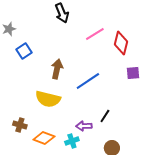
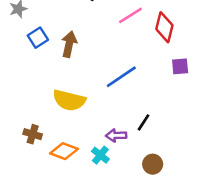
brown arrow: (57, 69) -> (69, 44), moved
cyan cross: (72, 141) -> (100, 155), turned -32

